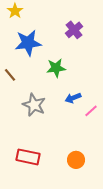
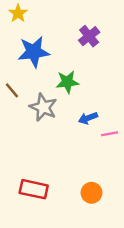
gray star: (34, 105) -> (43, 107), moved
pink line: (91, 111) -> (110, 134), turned 32

